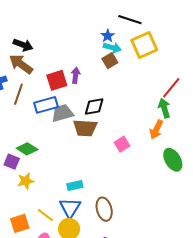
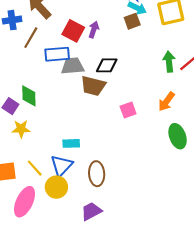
red square: (57, 80) -> (73, 31), turned 35
green arrow: (164, 108) -> (169, 62), moved
green diamond: (27, 149) -> (29, 96), turned 45

